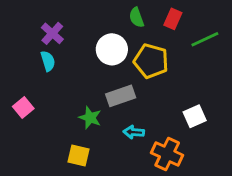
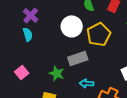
yellow pentagon: (151, 61) -> (99, 34), turned 30
pink square: (23, 107) -> (22, 72), moved

